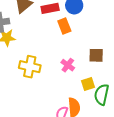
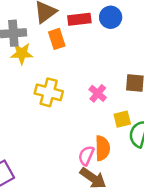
orange rectangle: (64, 26) -> (57, 39), moved

